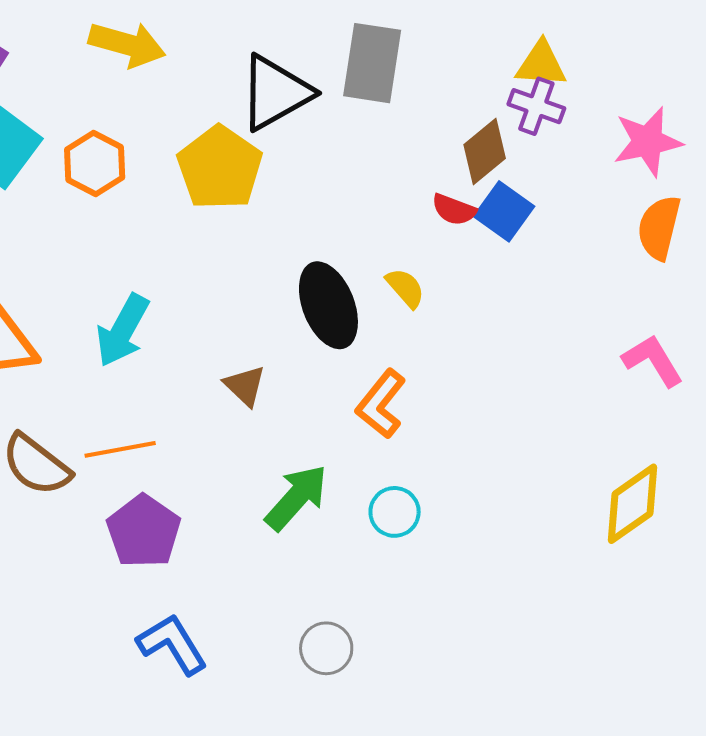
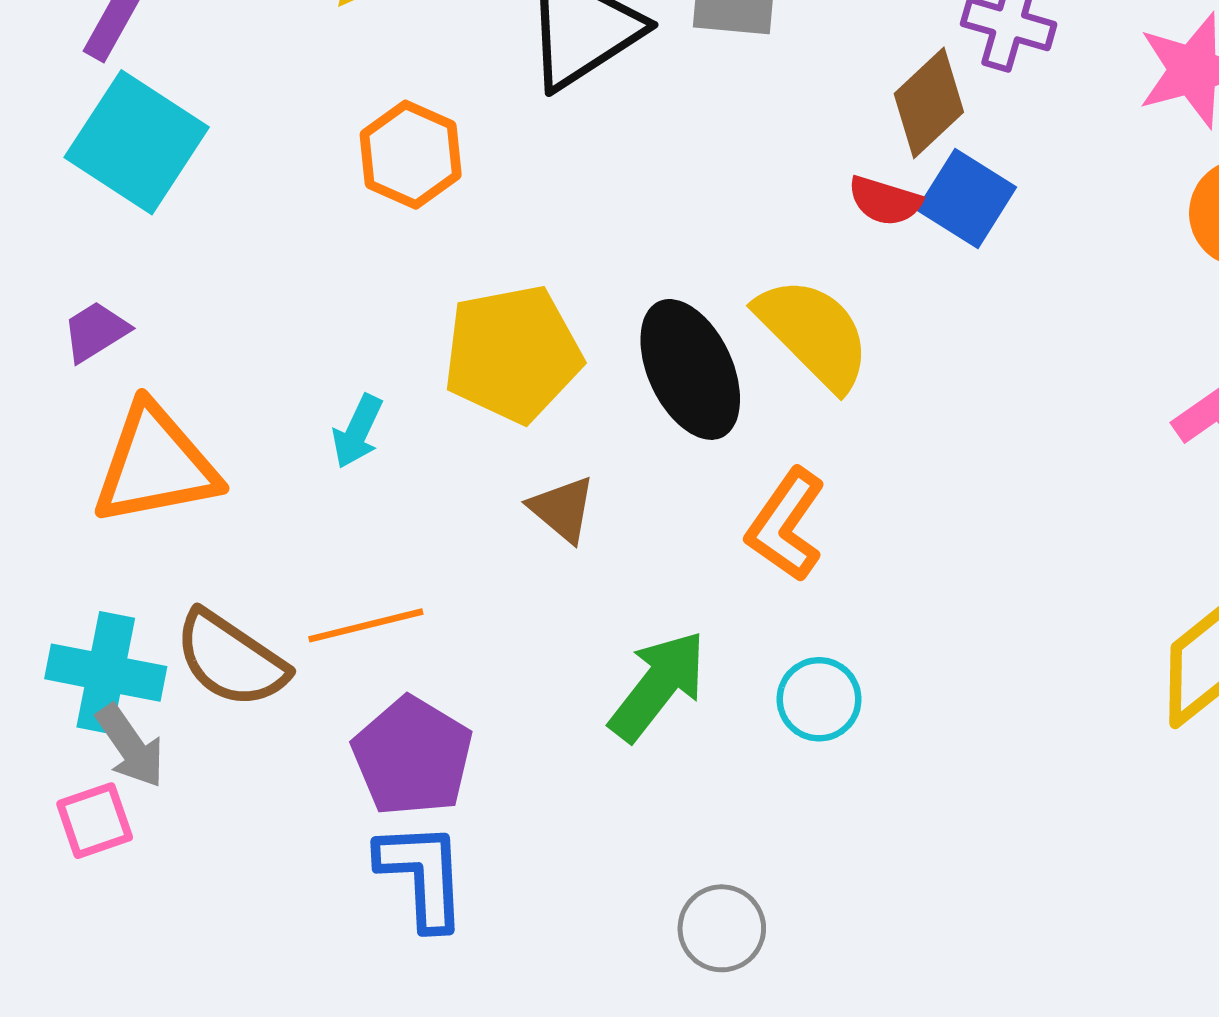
orange hexagon: (95, 164) -> (411, 155), moved
yellow pentagon: (220, 168) -> (513, 354), moved, turned 30
yellow semicircle: (405, 288) -> (814, 333), size x1.8
cyan arrow: (123, 330) -> (358, 431), size x0.6
blue L-shape: (172, 644) -> (422, 875), moved, turned 32

